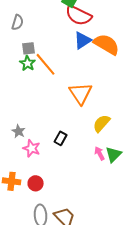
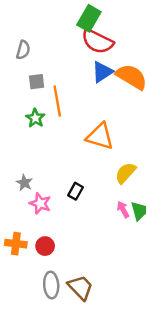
green star: (28, 63) -> (35, 118), moved
orange line: (46, 64) -> (57, 101), turned 30
orange triangle: (81, 93) -> (100, 136), turned -40

